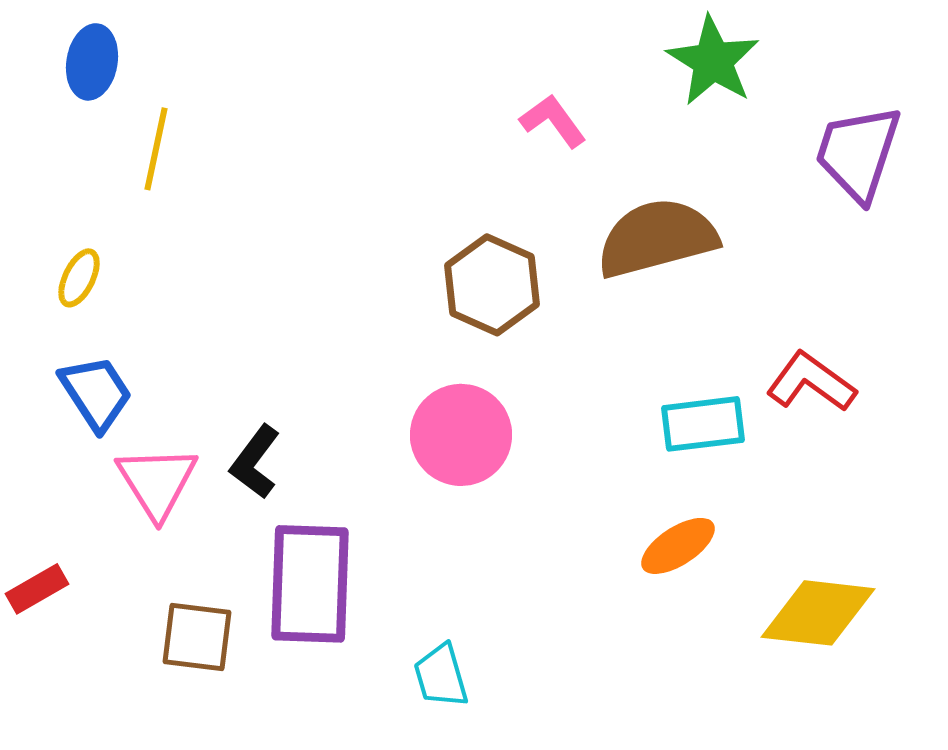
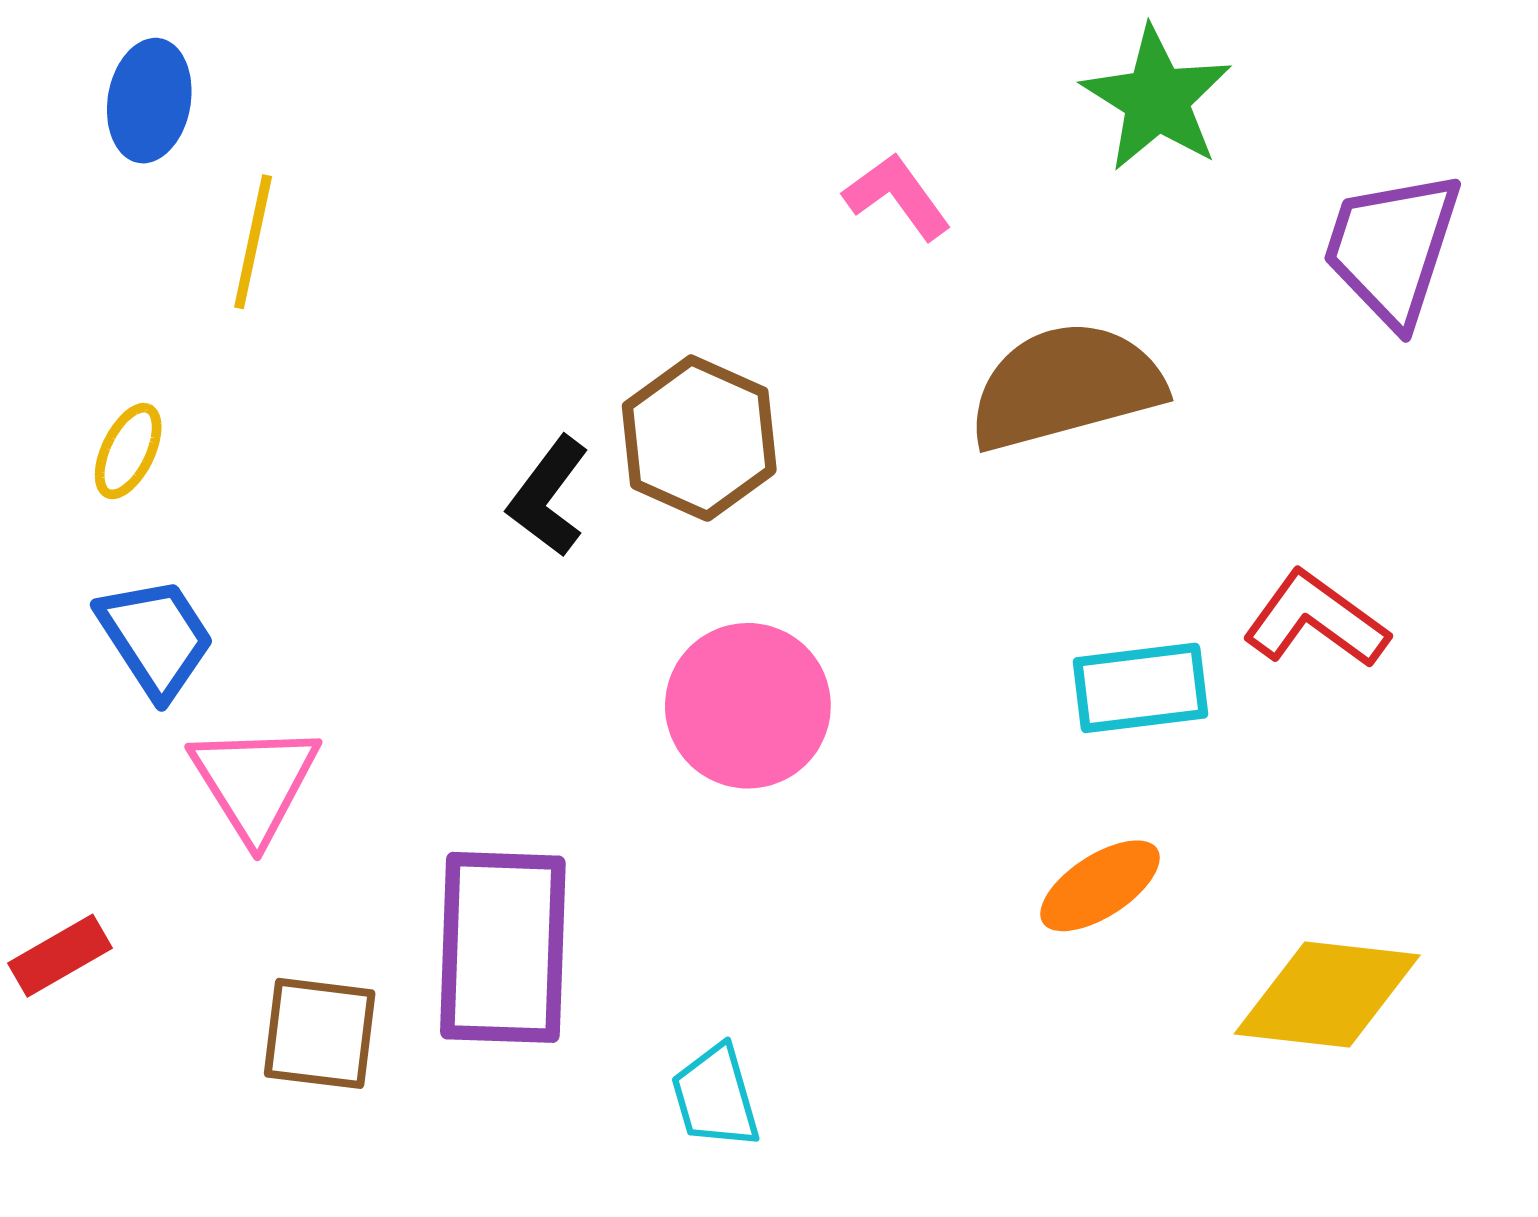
brown hexagon: (492, 285) -> (699, 438), moved
black L-shape: (255, 462) -> (548, 496), moved

